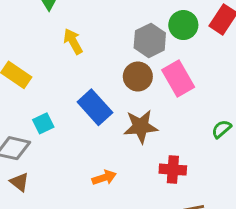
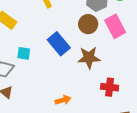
cyan square: (43, 123) -> (24, 53), turned 32
orange arrow: (104, 178) -> (63, 100), moved

